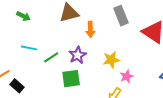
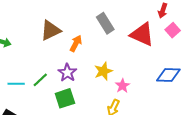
orange arrow: (90, 29) -> (76, 43), turned -140
cyan line: (29, 48) -> (16, 84), moved

